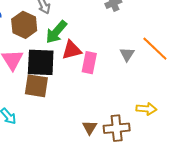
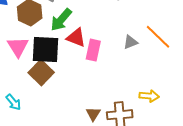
red triangle: (72, 50) -> (76, 38), turned 35
gray triangle: (127, 54) -> (130, 42), turned 35
brown square: (36, 86) -> (41, 73), turned 35

